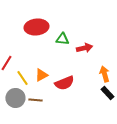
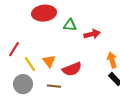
orange triangle: (41, 75) -> (49, 61), turned -40
brown line: (35, 100) -> (54, 86), moved

